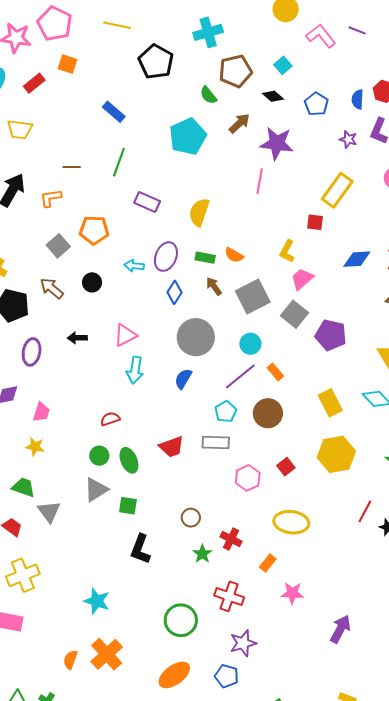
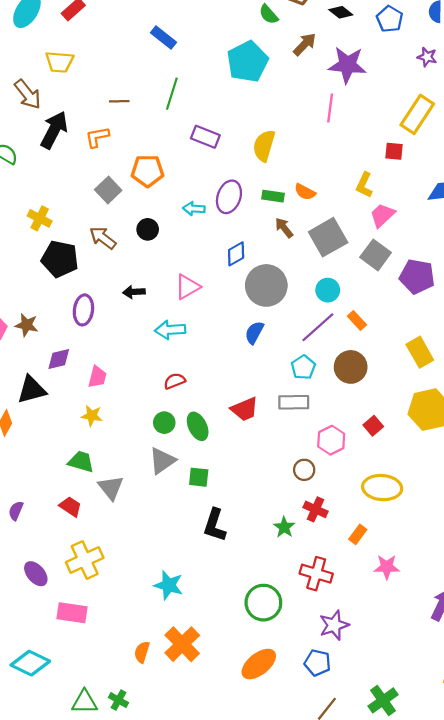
blue diamond: (174, 292) -> (236, 254), moved, turned 30
cyan arrow: (135, 370) -> (170, 330), moved, turned 80
brown circle: (191, 518) -> (304, 470), moved

